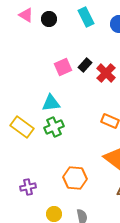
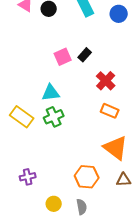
red cross: (106, 73) -> (106, 81), moved
orange hexagon: (75, 178) -> (87, 177), moved

